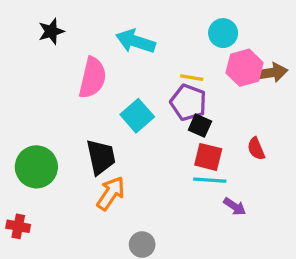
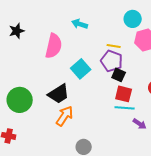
black star: (51, 31) -> (17, 31), moved
cyan arrow: (135, 41) -> (80, 24), size x0.7
black trapezoid: (101, 157) -> (59, 94), turned 70

